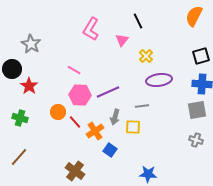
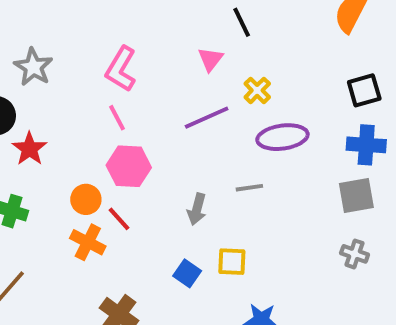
pink L-shape: (91, 29) -> (121, 69), moved
pink line: (74, 70) -> (117, 118), turned 32
purple line: (108, 92) -> (207, 118), moved
yellow square: (133, 127) -> (232, 262), moved
orange cross: (95, 131) -> (88, 242), moved, turned -30

